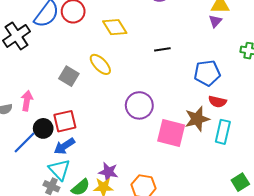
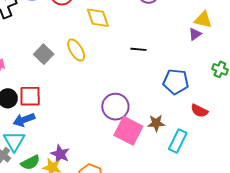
red semicircle: (217, 102) -> (199, 111), moved
purple circle: (139, 105) -> (115, 107), moved
brown star: (197, 119) -> (156, 123), size x0.7

